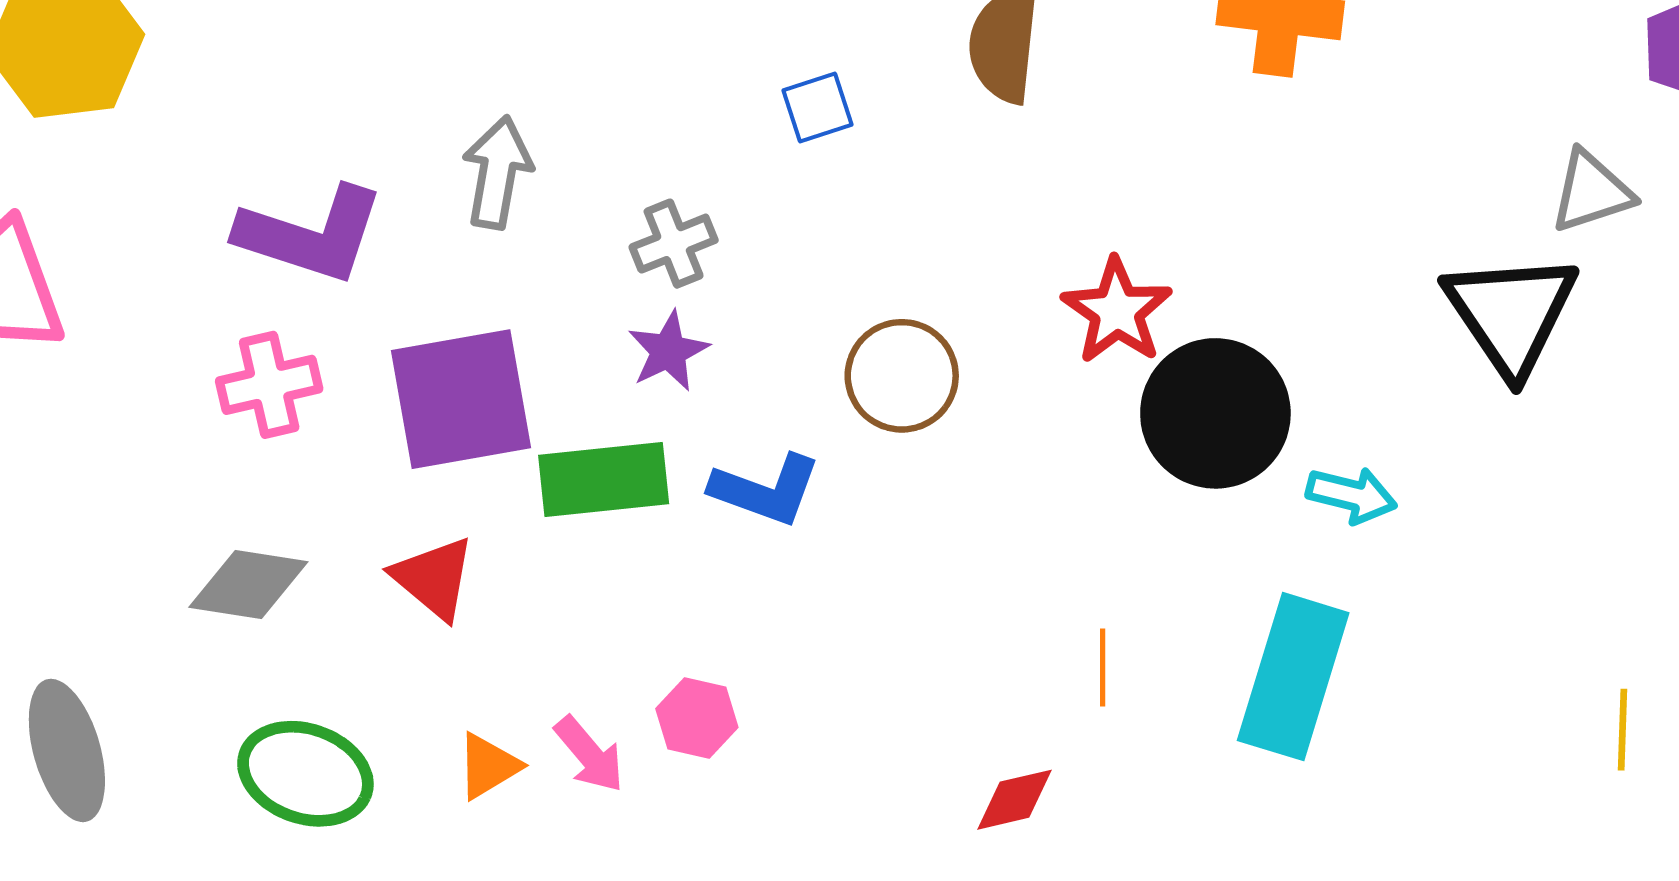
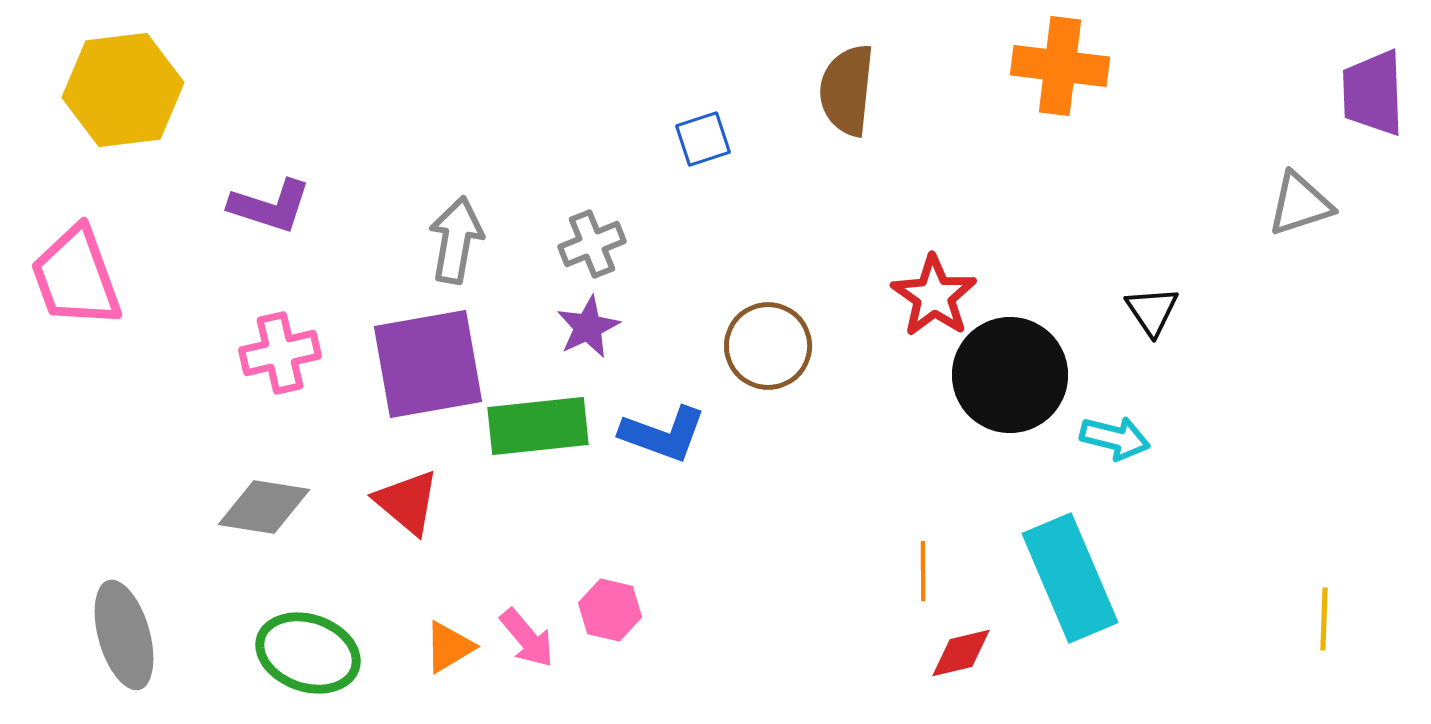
gray arrow: (497, 172) -> (456, 240), moved
purple L-shape: (311, 235) -> (270, 206), moved, size x0.7
black triangle: (1511, 314) -> (1152, 311), moved, size x0.5
cyan rectangle: (1293, 677) -> (1070, 578), turned -40
red diamond: (1015, 800) -> (961, 653), moved

